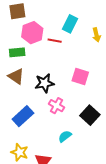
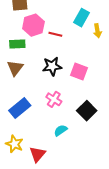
cyan rectangle: (70, 24) -> (82, 18), moved
brown triangle: (16, 76) -> (15, 68), turned 30
black star: (45, 83) -> (52, 66), moved

